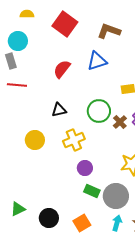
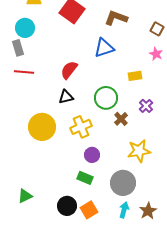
red semicircle: (62, 69) -> (69, 70), moved
brown cross: (120, 122) -> (121, 119), moved
yellow circle: (35, 140) -> (42, 127), size x1.4
green rectangle: (92, 191) -> (85, 178), moved
black circle: (49, 218) -> (67, 206), moved

